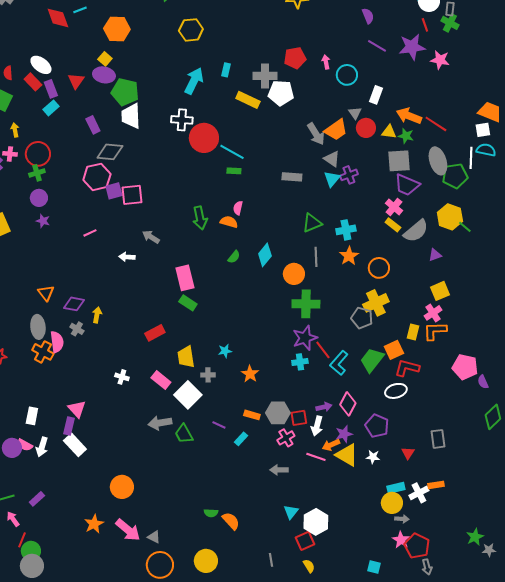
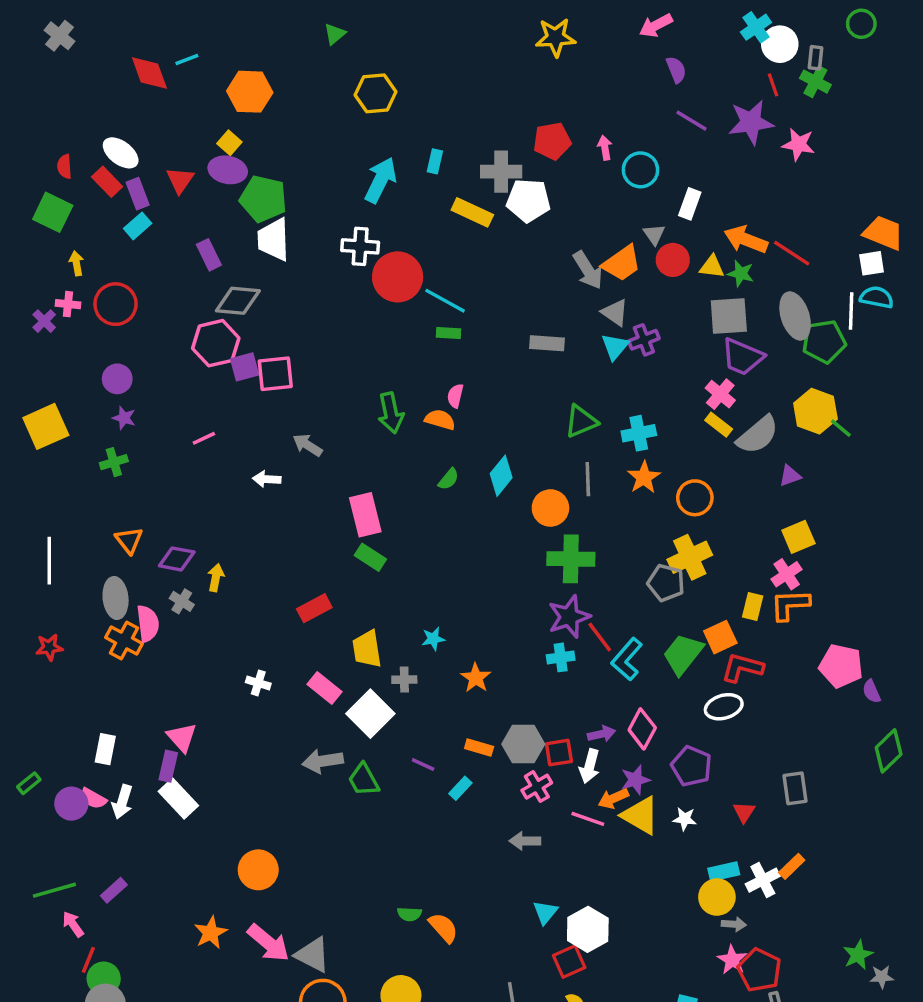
green cross: (37, 173) -> (114, 462), moved
orange rectangle: (436, 485) -> (792, 866), turned -35
gray triangle: (154, 537) -> (313, 955), size x1.6

